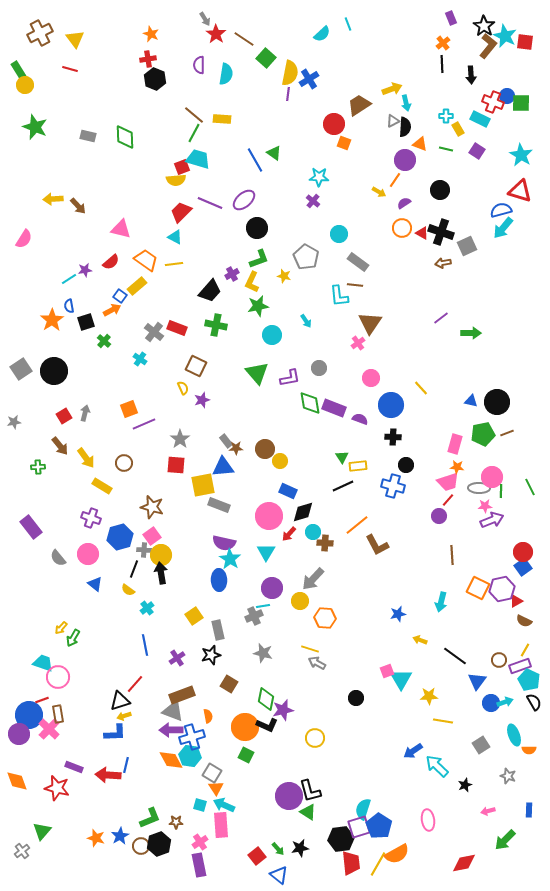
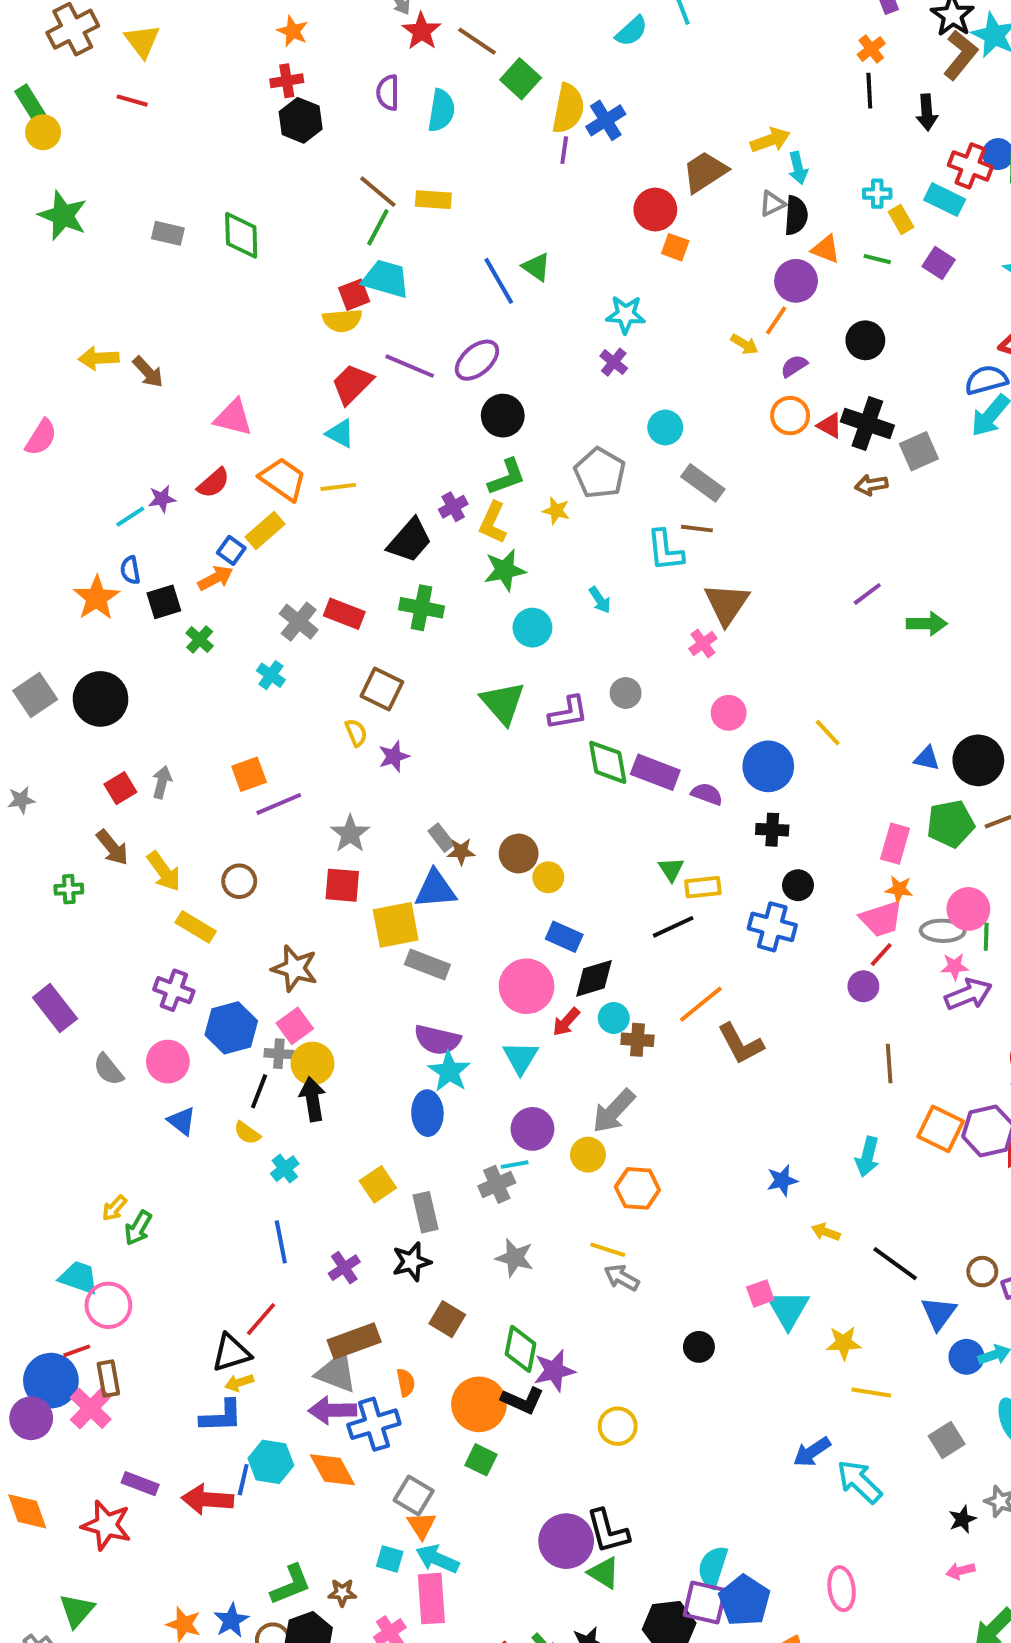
cyan hexagon: (190, 756) -> (271, 1462), moved
black star: (465, 785) -> (962, 1519), moved
purple square: (359, 827) -> (705, 1603), turned 30

